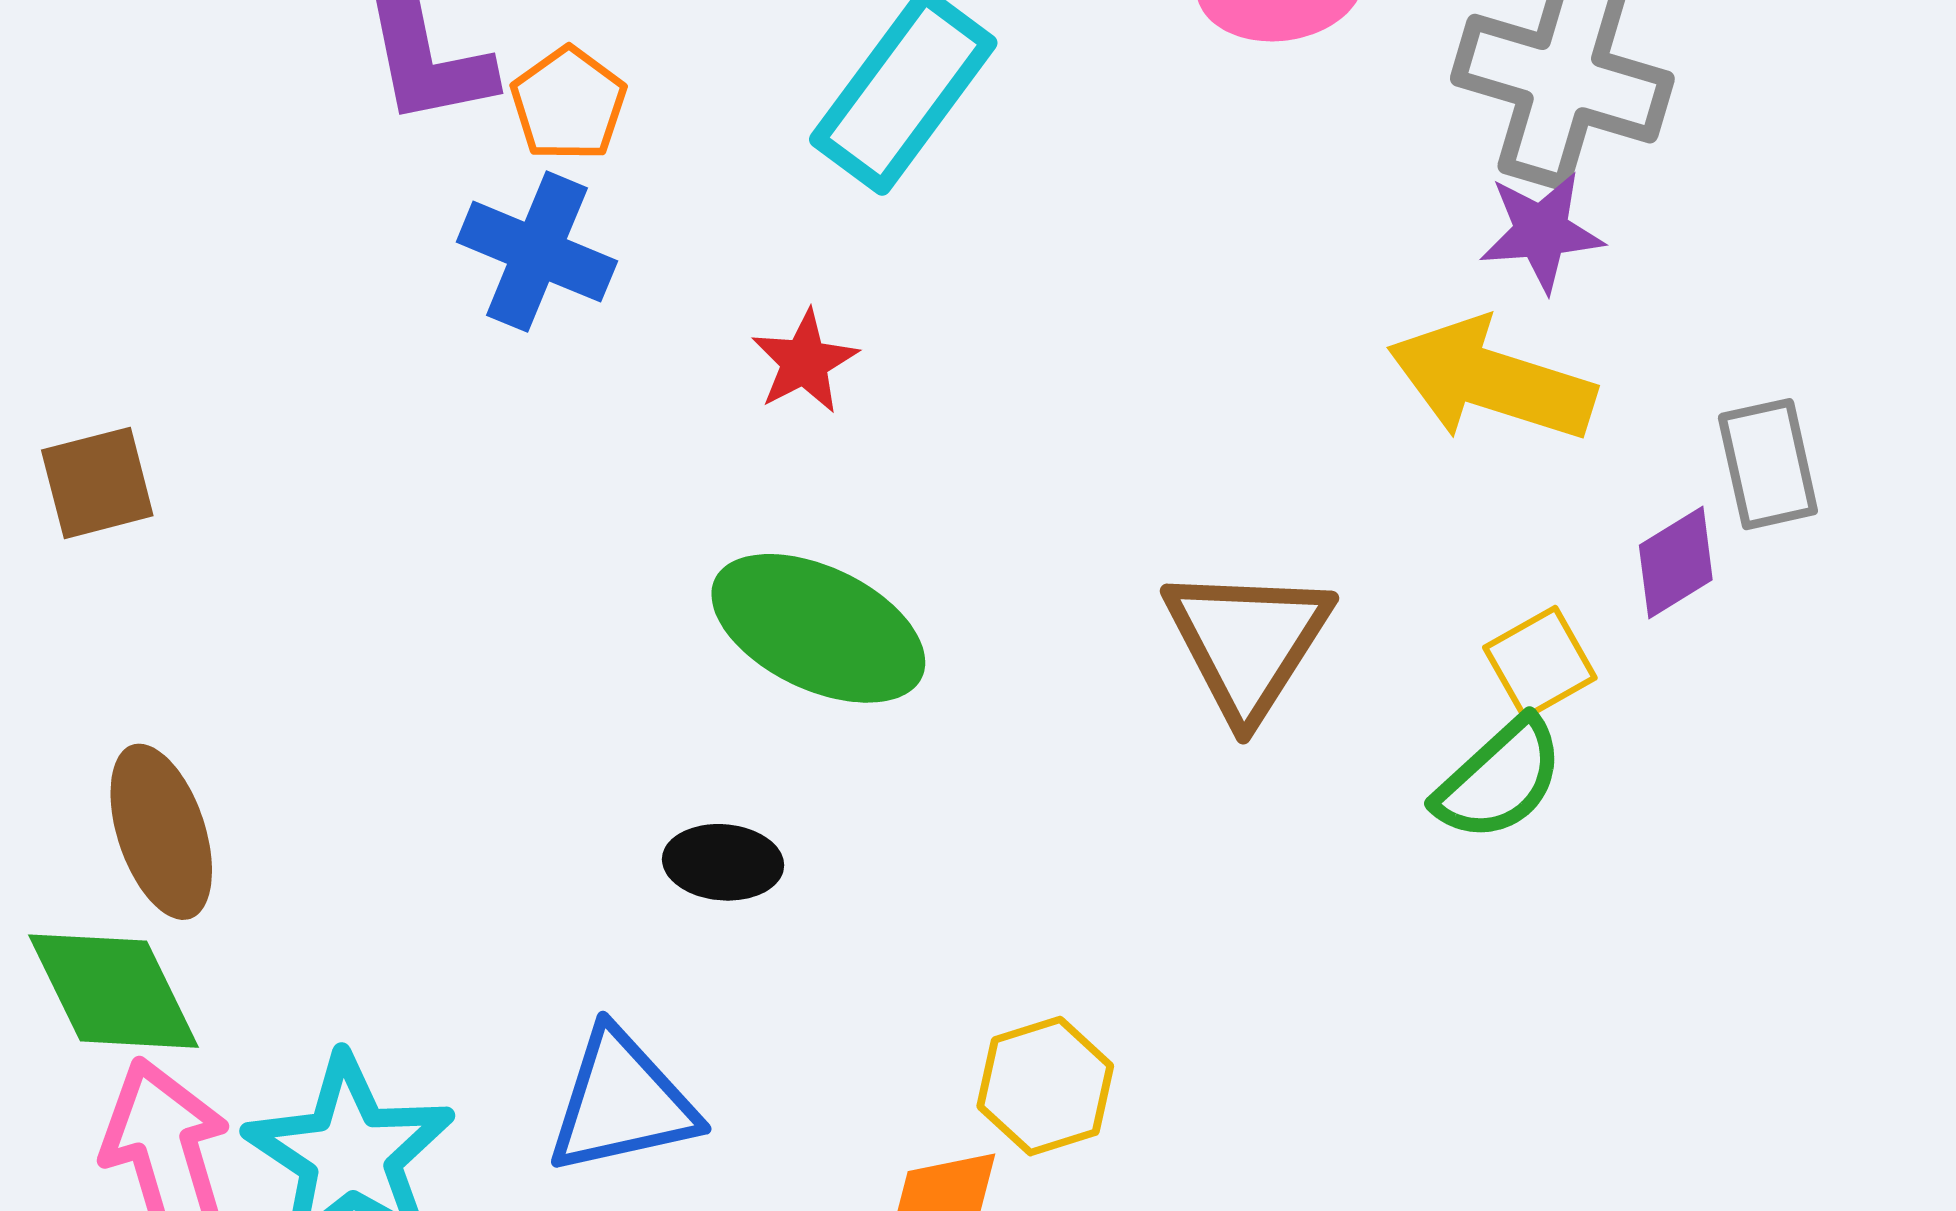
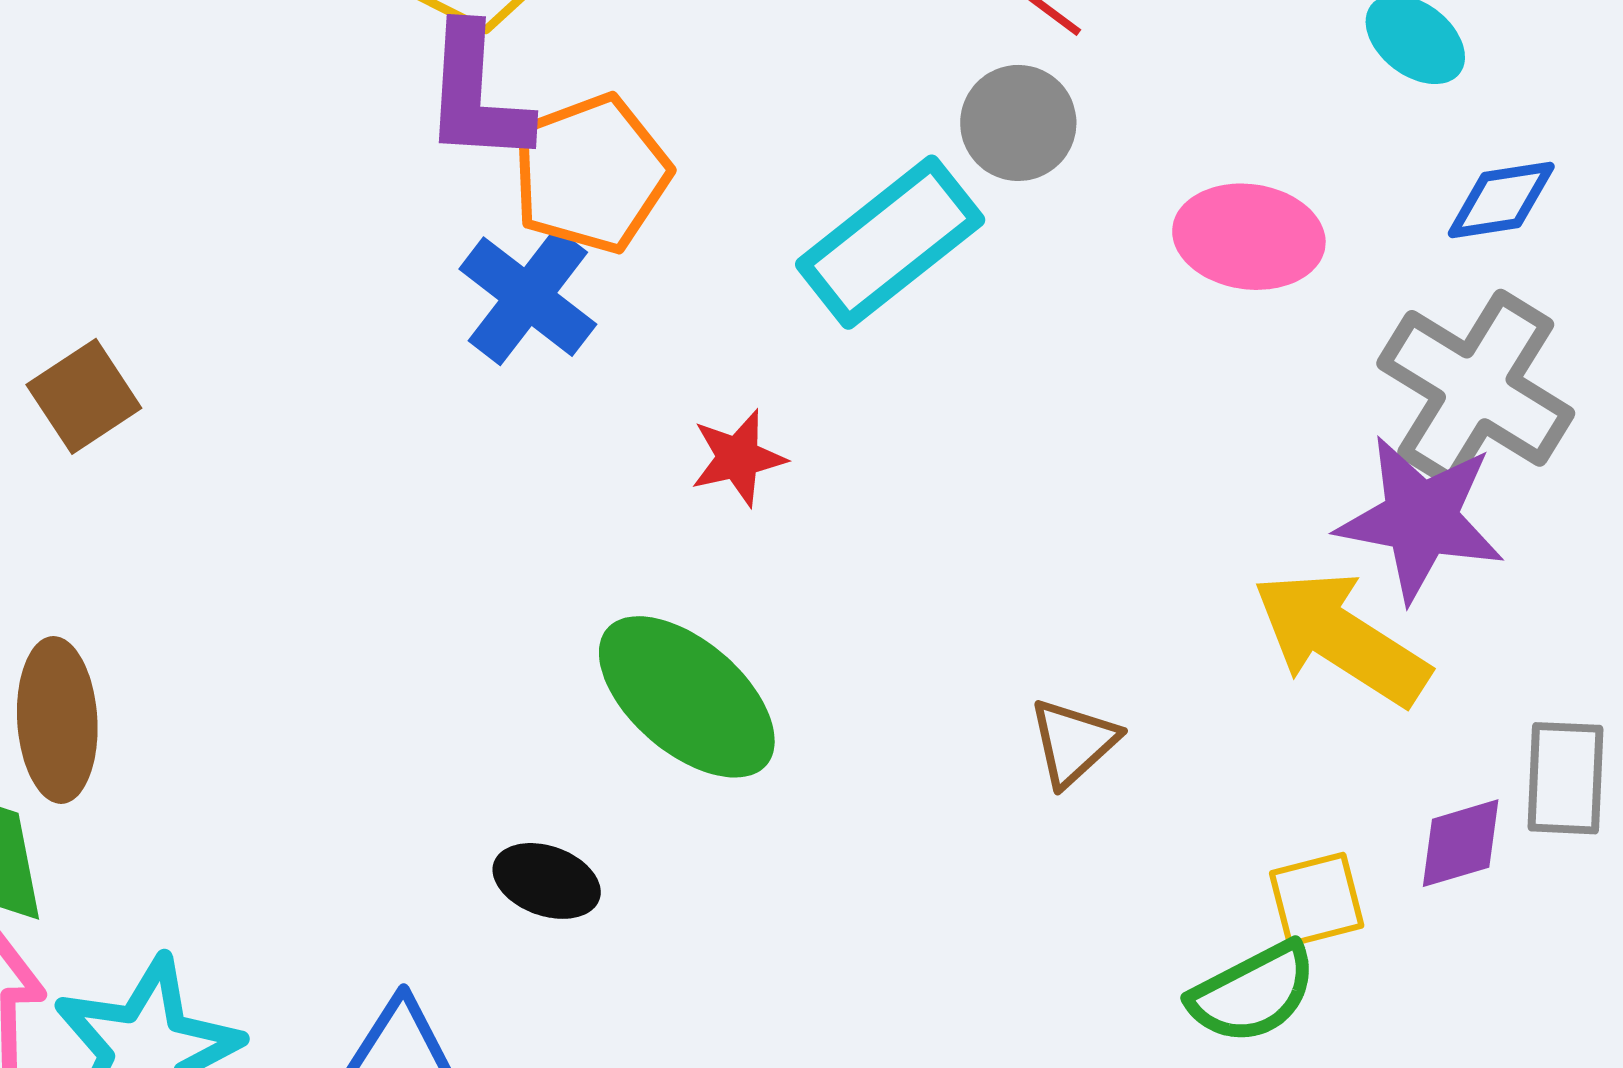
orange pentagon: (568, 104) -> (591, 174), size x1.5
purple star: (1541, 232) -> (1421, 519), size x1.5
brown square: (97, 483) -> (84, 396), turned -34
brown triangle: (1247, 642) -> (1073, 742), moved, size x0.6

